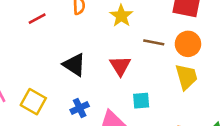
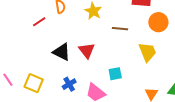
red line: (37, 19) -> (39, 22), moved
orange circle: (188, 44) -> (158, 22), moved
red triangle: (120, 66) -> (87, 50), moved

